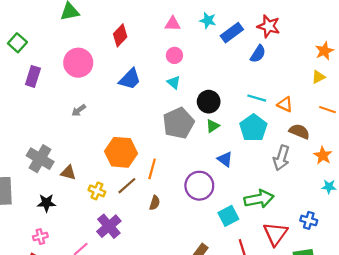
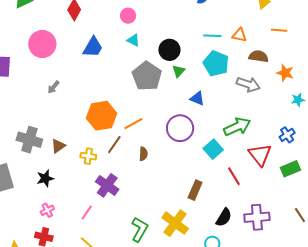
gray arrow: (281, 158) -> (248, 84), turned -75
orange line: (152, 169) -> (133, 124), turned 60
brown triangle: (68, 173) -> (58, 146), turned -35
blue cross: (309, 220) -> (287, 135), turned -35

